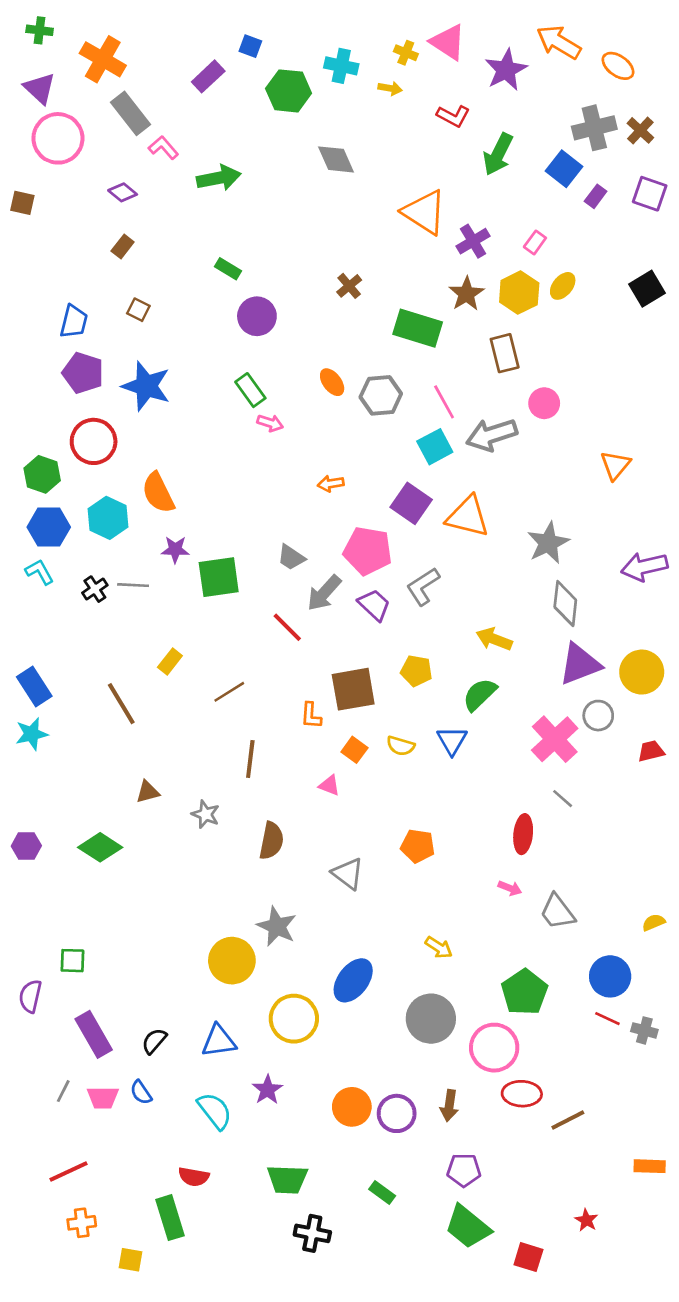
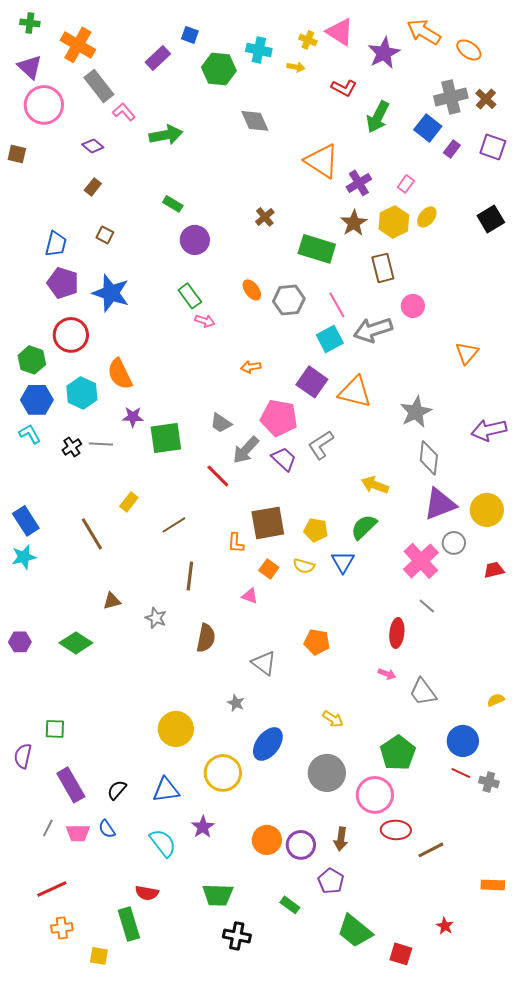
yellow pentagon: (416, 671) -> (316, 530), moved
gray star: (277, 926) -> (236, 703), moved, size x0.6
purple pentagon: (464, 1170) -> (331, 881), moved, turned 30

